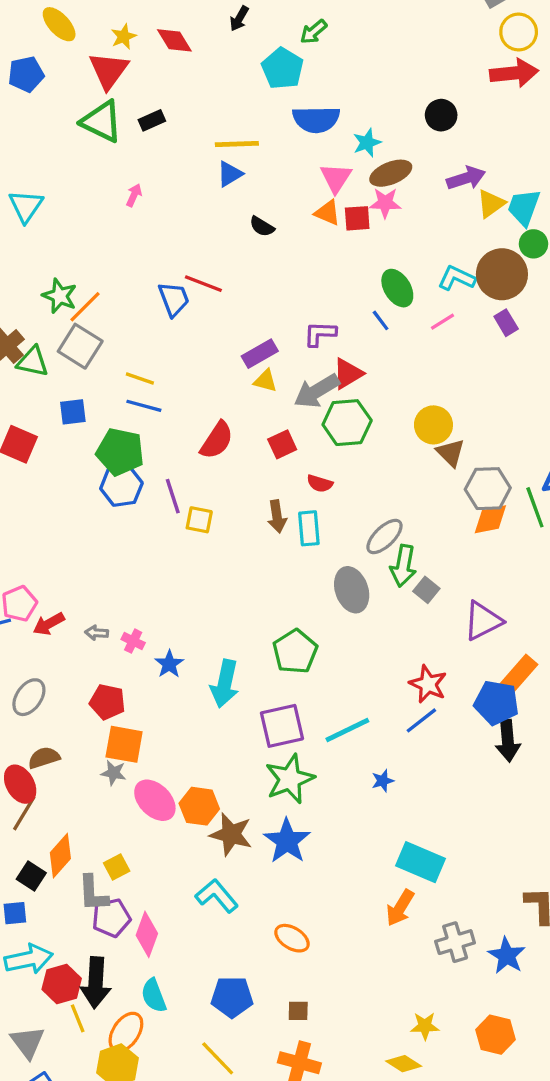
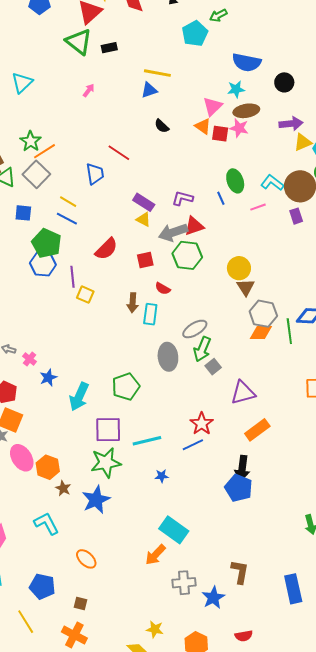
blue semicircle: (316, 119) -> (247, 62), moved
blue trapezoid: (174, 299) -> (95, 174), moved
purple rectangle: (260, 354) -> (144, 202), turned 50
blue pentagon: (496, 703) -> (239, 488), moved
brown star: (231, 834) -> (63, 488), size x0.6

